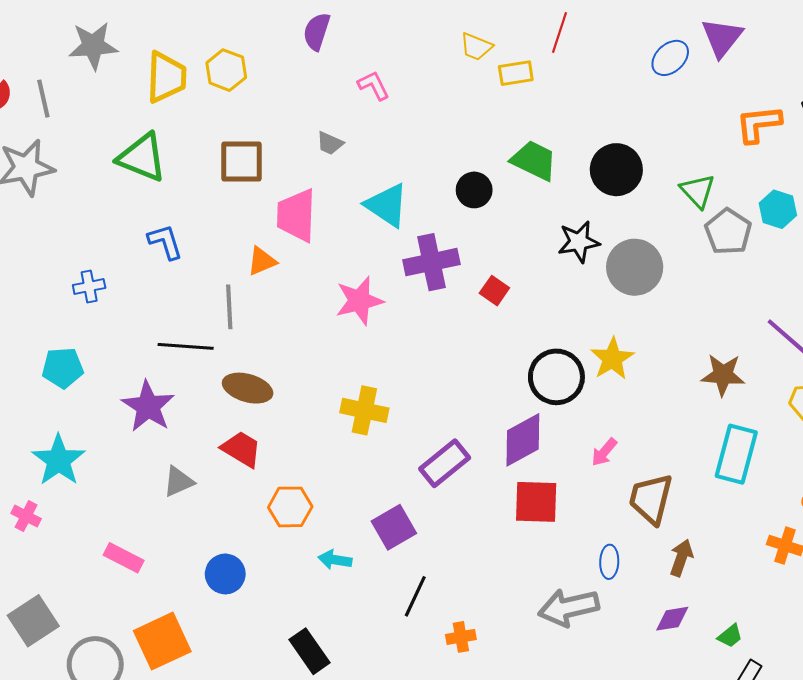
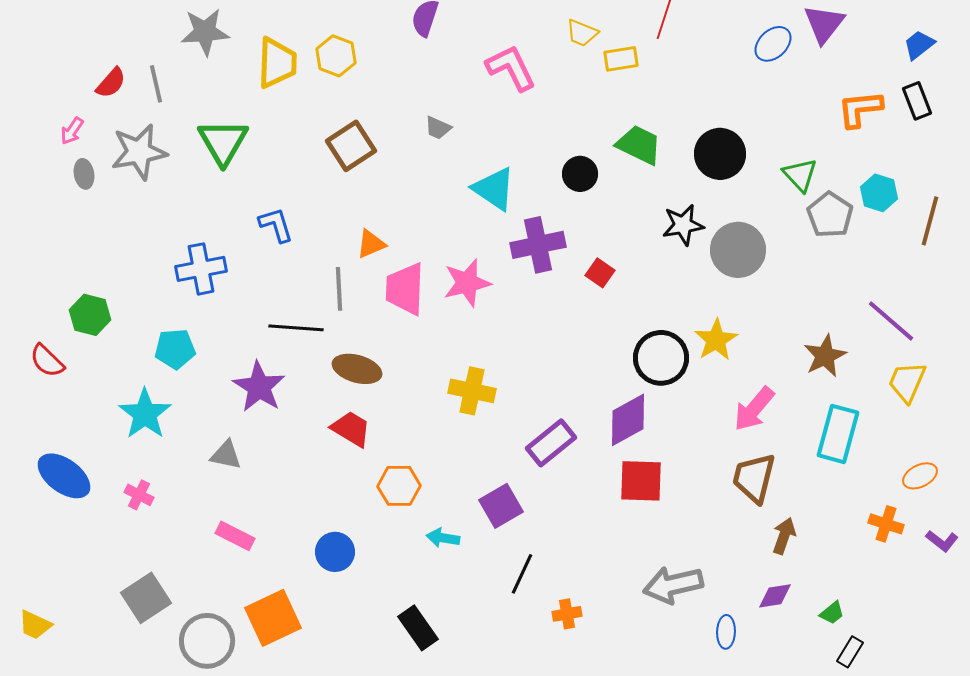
pink L-shape: (374, 85) -> (511, 68), moved, size x1.6
green triangle: (142, 157) -> (223, 142), moved, turned 38
brown square: (241, 162) -> (351, 146), turned -33
pink trapezoid: (296, 215) -> (405, 289), moved
blue cross: (89, 286) -> (201, 269), size x1.6
brown star: (723, 375) -> (825, 356), turned -30
pink arrow: (604, 452) -> (754, 409), moved, size x1.6
cyan star: (59, 460) -> (145, 414), moved
gray triangle: (178, 482) -> (226, 455), moved, turned 36
blue ellipse: (609, 562) -> (726, 632), moved

